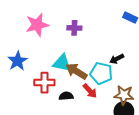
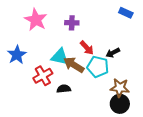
pink star: (37, 25) -> (36, 20), turned -30
red cross: (44, 83) -> (43, 76), turned -30
red arrow: (90, 91) -> (87, 48), moved

